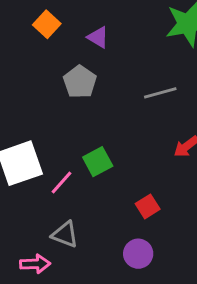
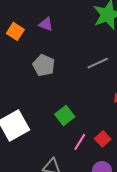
purple triangle: (98, 37) -> (46, 24), moved
pink line: (61, 182) -> (80, 142), moved

